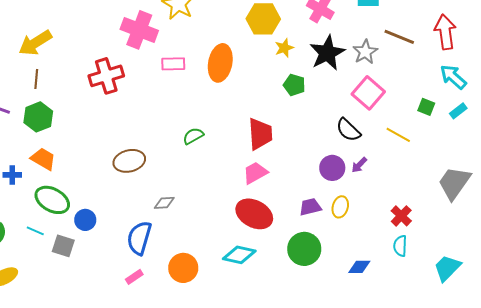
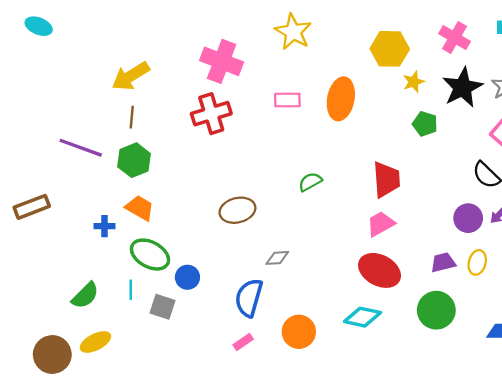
pink cross: (139, 30) -> (222, 61), moved
cyan line: (35, 231) -> (131, 290), turned 66

